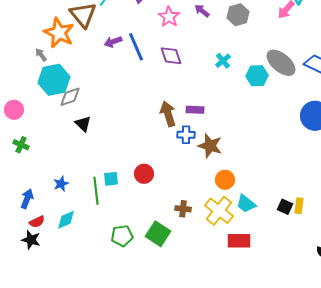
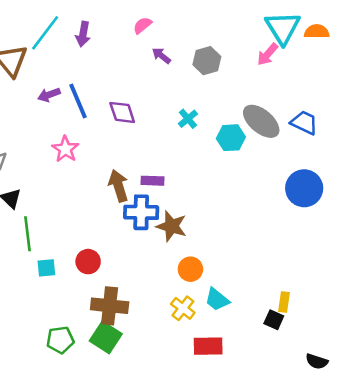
pink star: (169, 17) -> (65, 149), moved
blue cross: (186, 135) -> (141, 212), size x1.5
green line: (96, 191) -> (27, 234), moved
black square: (285, 207) -> (274, 320), moved
brown cross: (183, 209) -> (110, 306), moved, size x1.8
yellow cross: (219, 211) -> (183, 308), size x0.7

